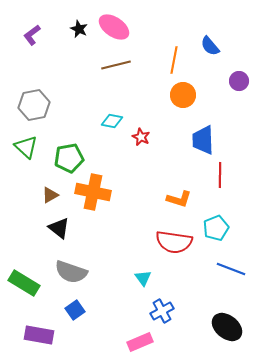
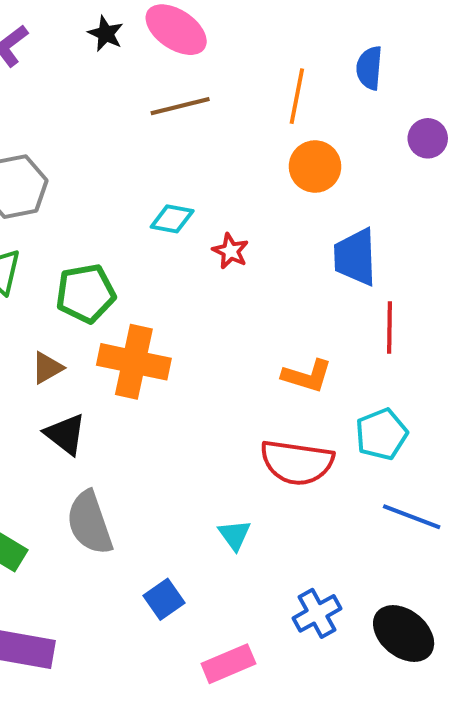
blue semicircle: (210, 46) -> (369, 68), turned 45
gray semicircle: (71, 272) -> (90, 523), turned 52
blue square: (75, 310) -> (164, 599), moved
blue cross: (162, 311) -> (317, 613), moved

